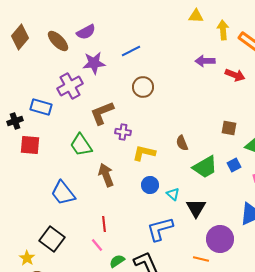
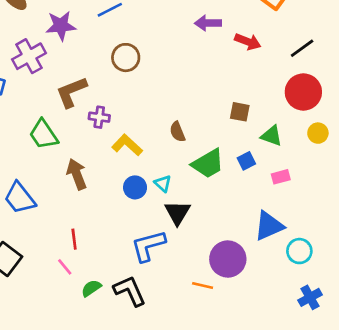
yellow L-shape: (144, 153) -> (127, 145), turned 30
cyan triangle: (173, 194) -> (163, 183), moved
black triangle: (196, 208) -> (177, 213), moved

